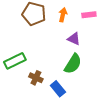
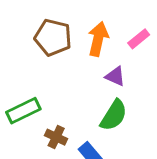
orange arrow: (63, 15) -> (98, 39), size x1.5
pink rectangle: (89, 15) -> (139, 39), turned -32

